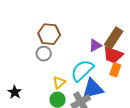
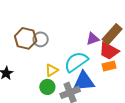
brown hexagon: (49, 34) -> (26, 38), moved
orange rectangle: (115, 70) -> (109, 66), turned 48

